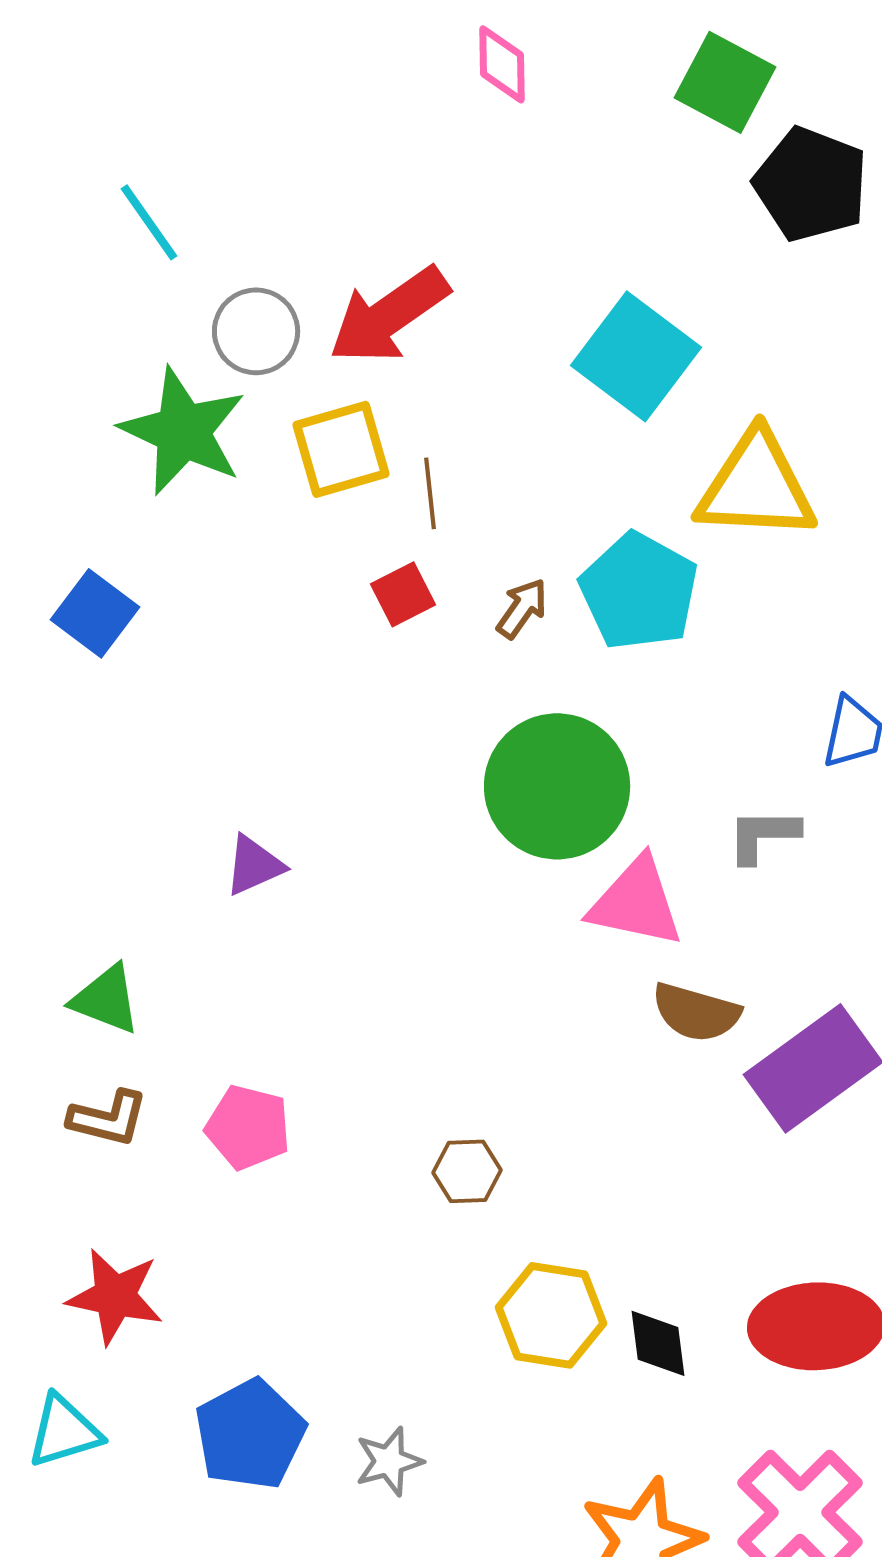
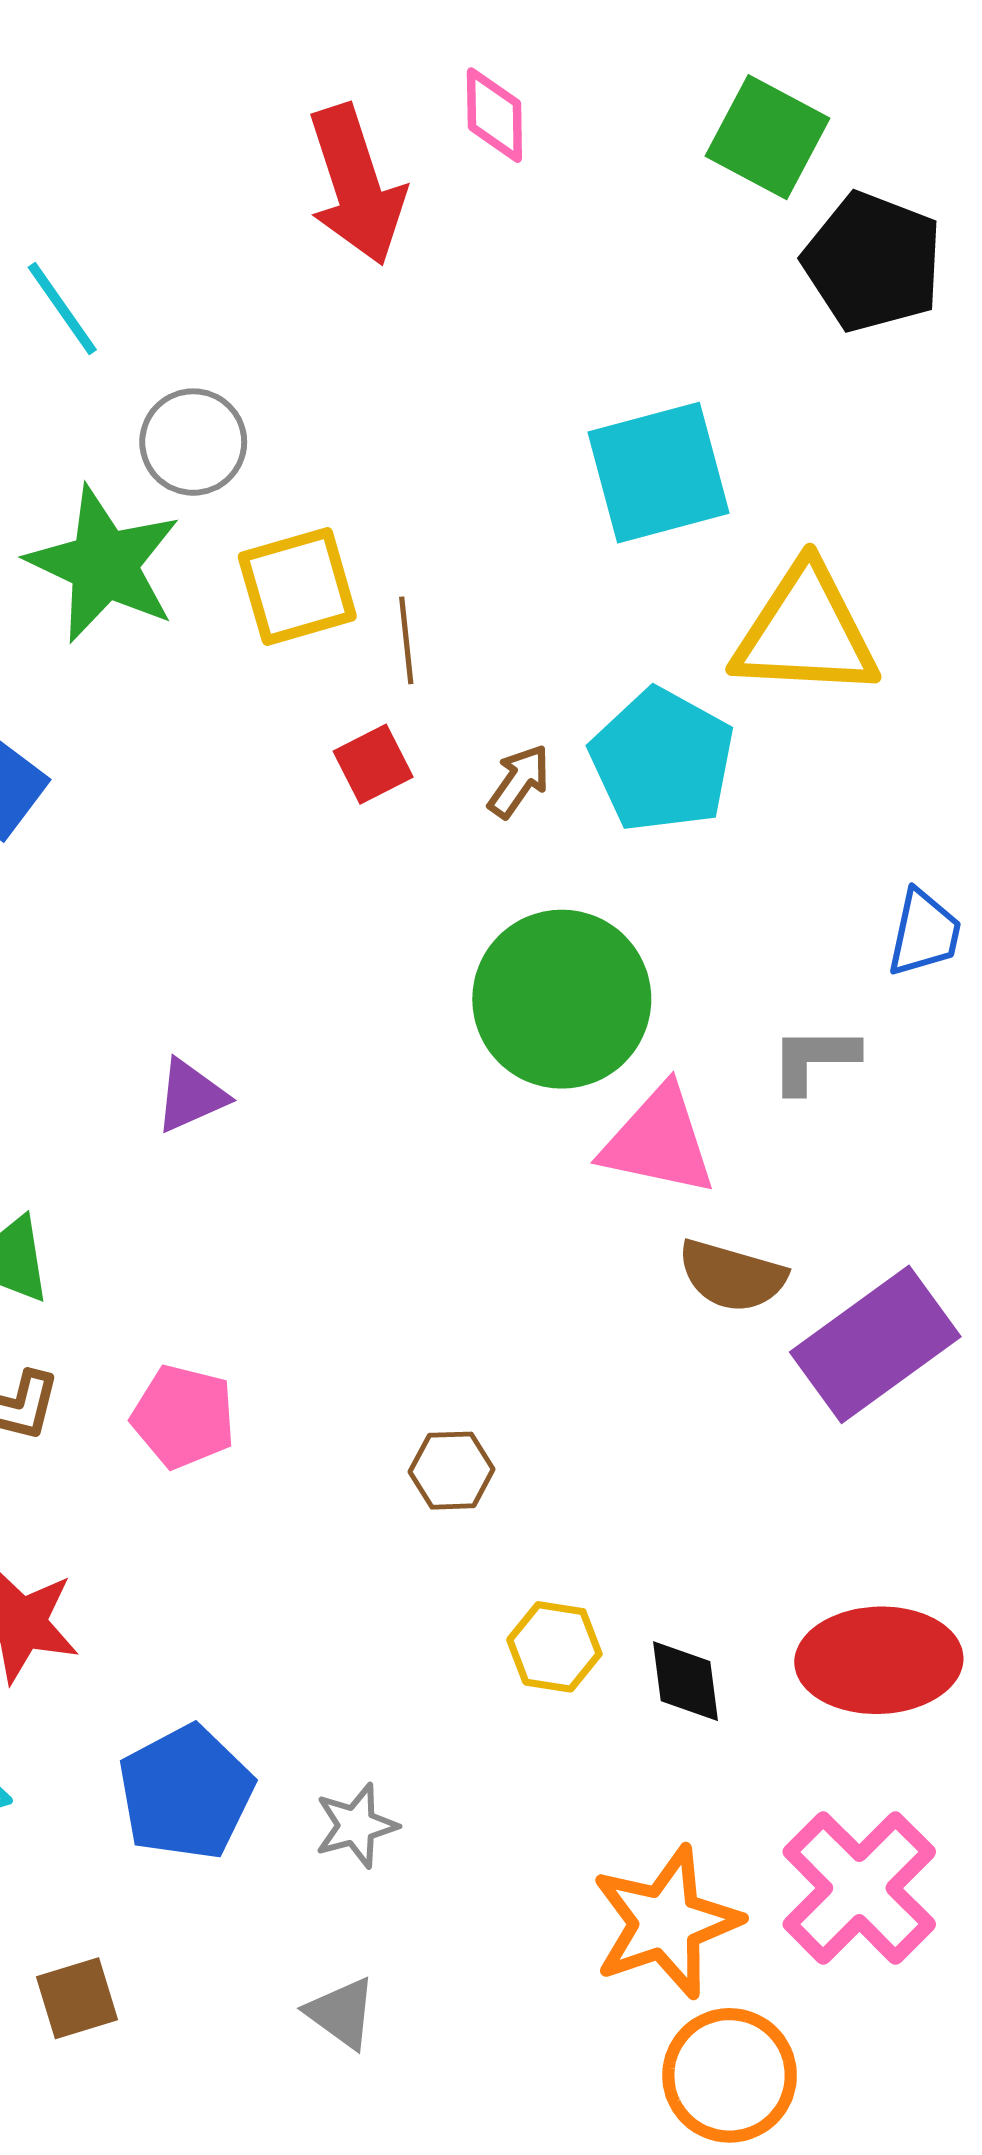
red arrow: (389, 315) -> (356, 185), moved, turned -73
cyan square: (636, 356) -> (659, 473), turned 38
yellow hexagon: (551, 1315) -> (554, 1647), size x0.7

